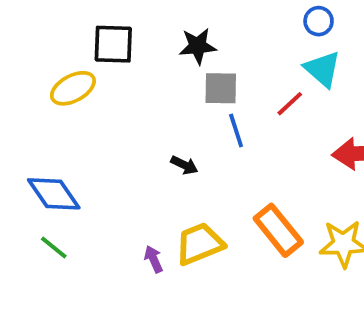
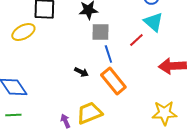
orange rectangle: (278, 230) -> (113, 81), moved
green line: (54, 248) -> (13, 115), turned -42

